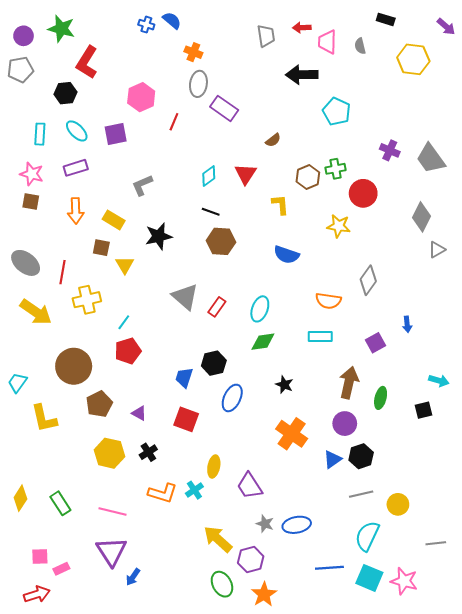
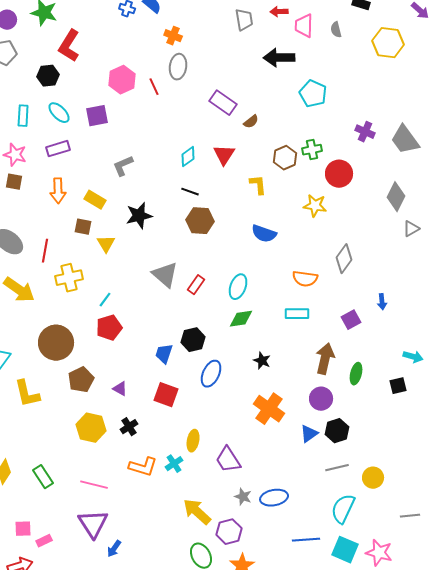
purple rectangle: (224, 108) -> (223, 103), moved
red line: (174, 122) -> (154, 87), moved, turned -48

